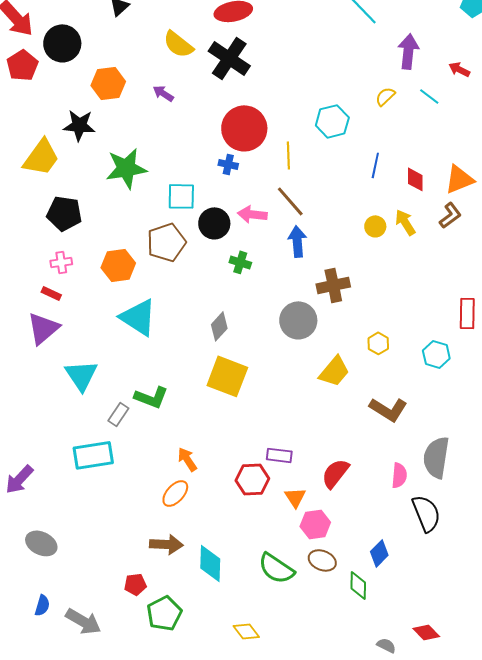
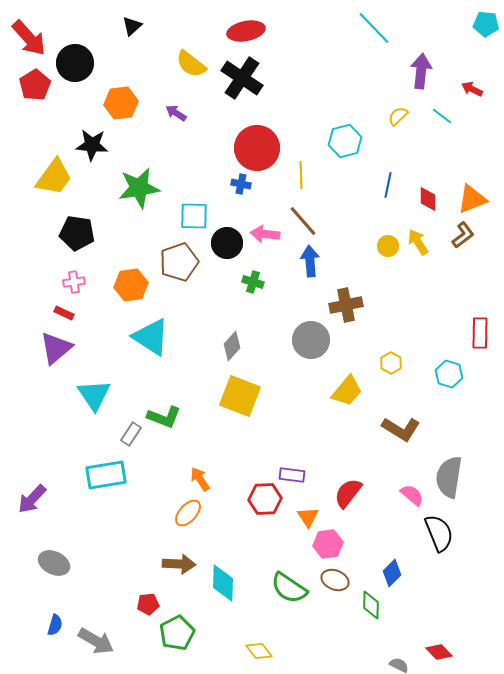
pink semicircle: (399, 475) -> (412, 495), turned -55

